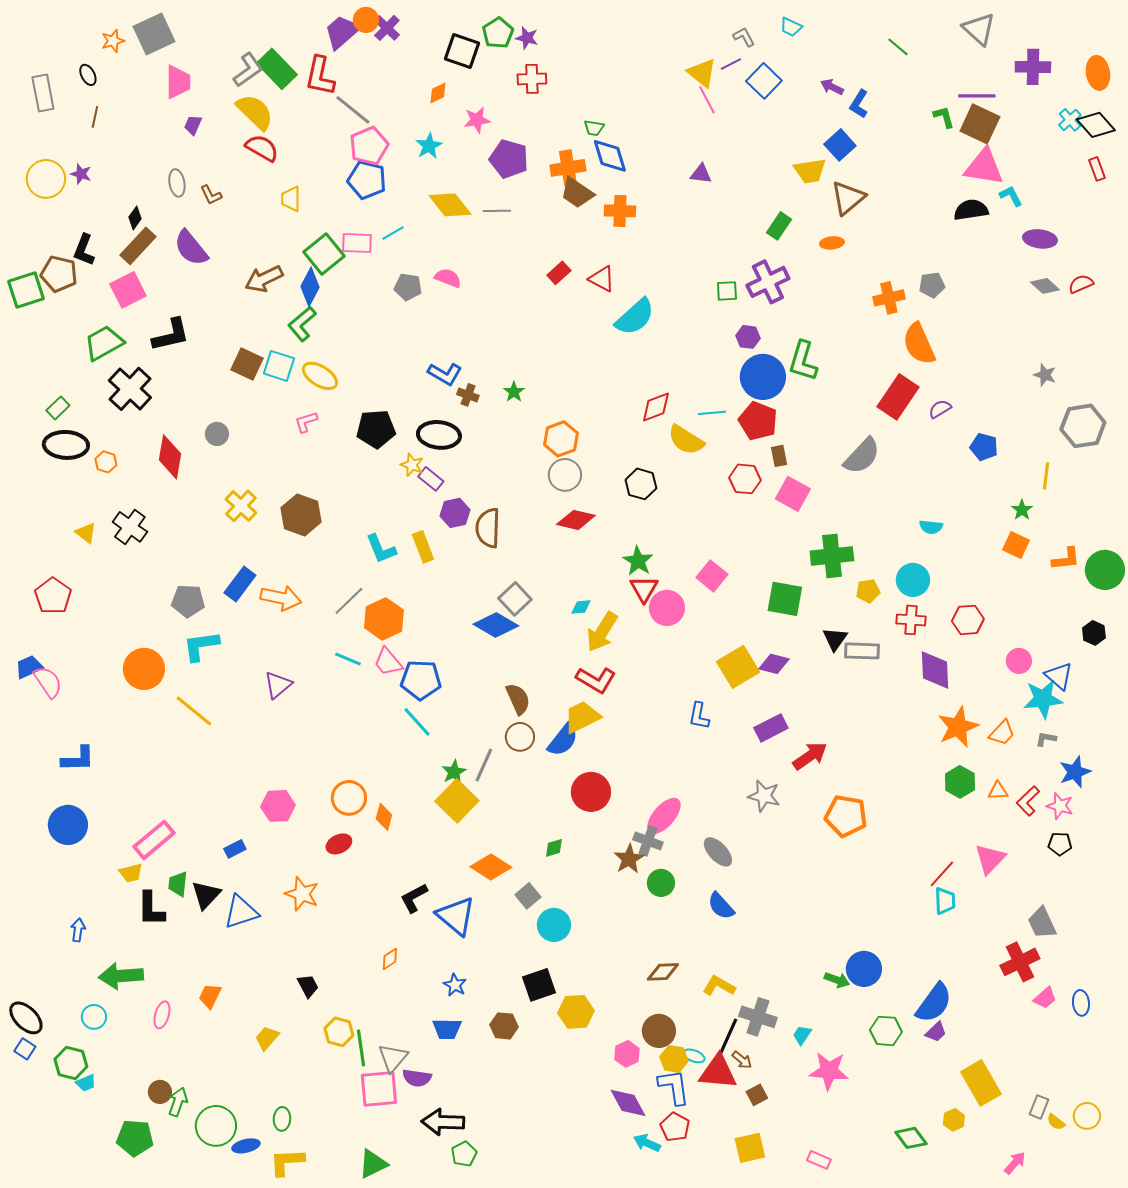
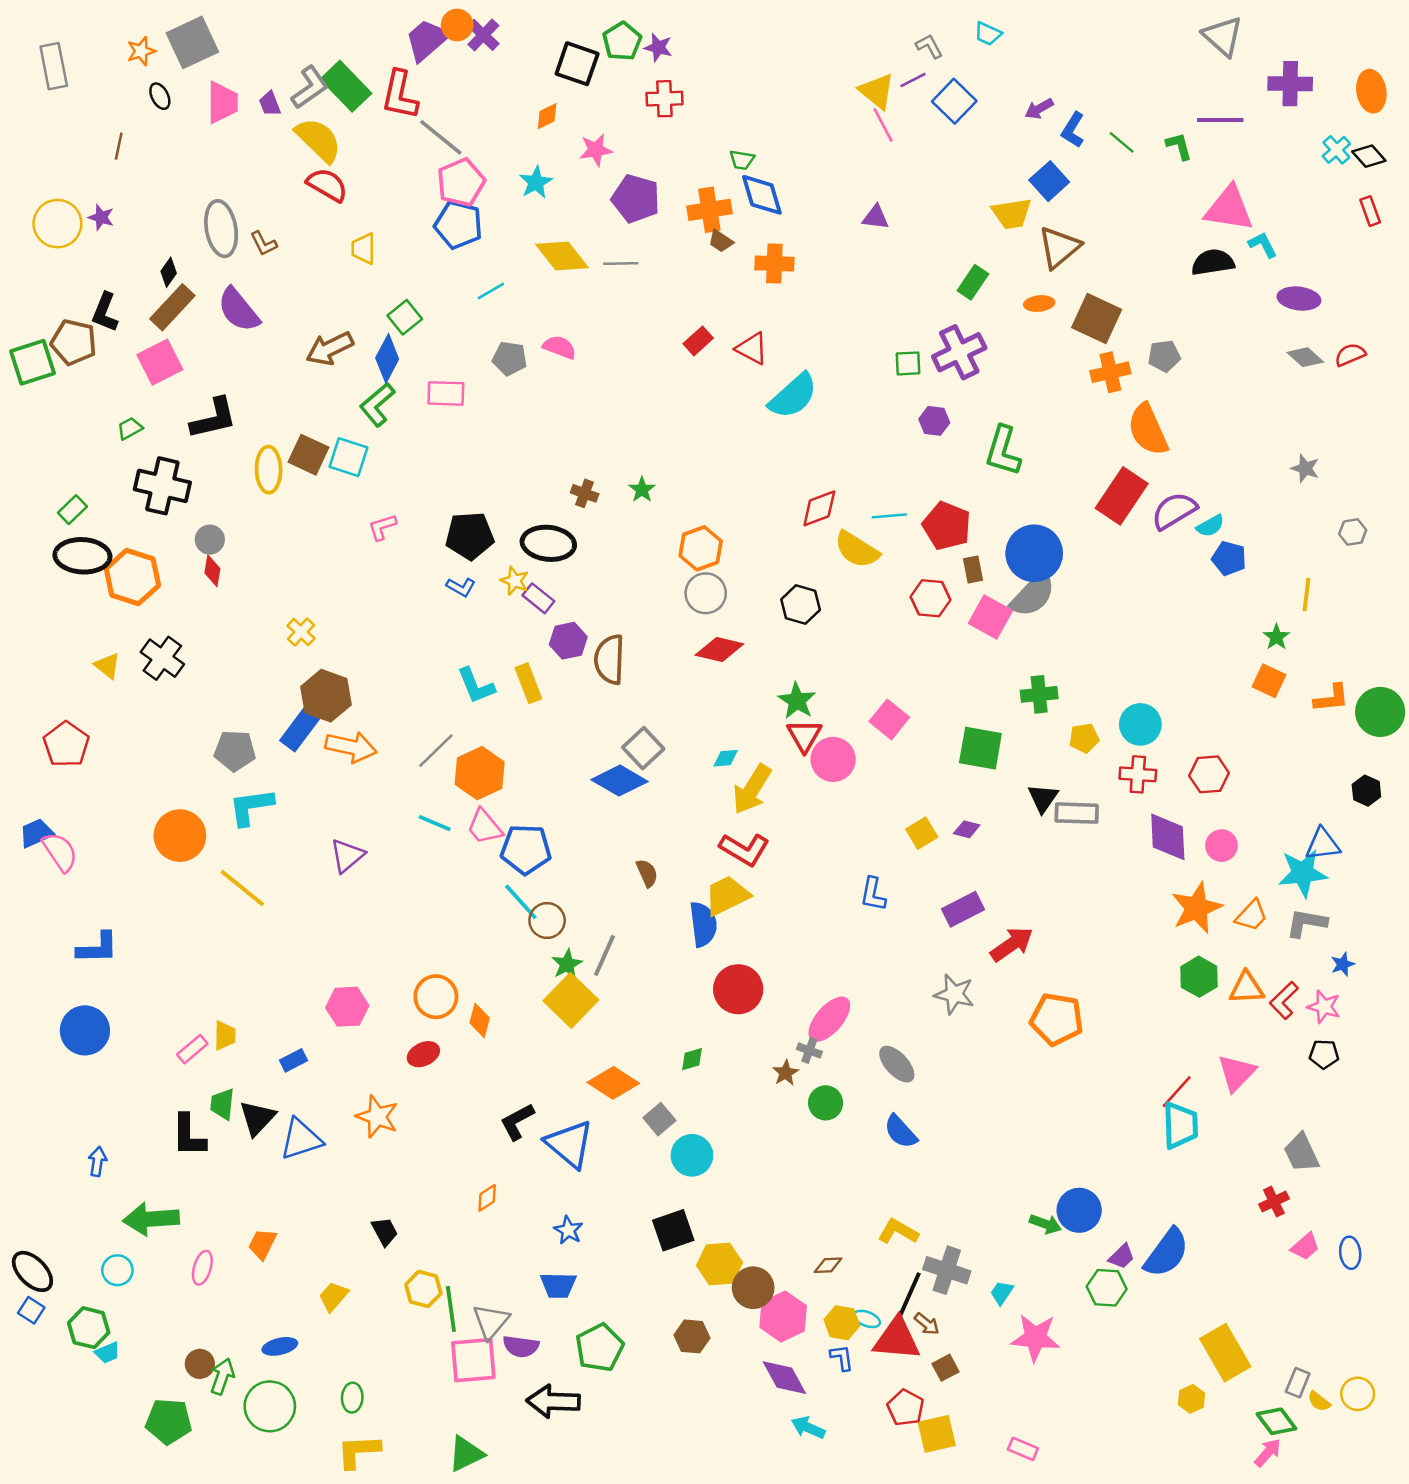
green line: (898, 47) -> (1122, 142), moved
black ellipse: (88, 75) -> (160, 96), moved
purple arrow: (832, 87) -> (1039, 109), turned -55
gray rectangle: (43, 93) -> (54, 66), moved
brown square: (980, 124) -> (1097, 318), moved
purple trapezoid: (193, 125) -> (270, 104), moved, turned -45
black diamond: (1096, 125) -> (1369, 156), size x0.7
gray ellipse: (177, 183) -> (221, 229), size x1.6
brown trapezoid: (577, 193) -> (721, 241), size x0.6
pink rectangle: (357, 243) -> (446, 393), moved
green square: (324, 254) -> (405, 317), size x0.7
green trapezoid: (104, 343) -> (130, 428), size x0.5
blue L-shape: (445, 374) -> (461, 587), moved, size x0.7
yellow ellipse: (320, 376) -> (269, 470), moved, turned 57
blue circle: (763, 377) -> (1034, 553), moved
black cross: (130, 389) -> (162, 486), turned -30
purple semicircle: (940, 409) -> (1174, 511), size x1.6
gray hexagon: (1083, 426) -> (1353, 532), size x0.5
gray circle: (217, 434) -> (210, 540), moved
gray semicircle: (862, 456) -> (1033, 595), moved
red diamond: (170, 457) -> (212, 571), size x0.6
orange hexagon: (106, 462) -> (132, 577), size x2.0
yellow cross: (241, 506) -> (301, 632), size x0.7
brown hexagon: (301, 515) -> (326, 696), moved
cyan semicircle: (931, 527) -> (1210, 526), moved, turned -35
green cross: (832, 556) -> (1039, 694), size x0.7
pink circle: (1019, 661) -> (1222, 846), moved
purple diamond: (774, 664) -> (967, 829), size x0.7
yellow square: (738, 667) -> (922, 833), size x0.6
blue triangle: (1059, 676) -> (1323, 844), turned -48
brown semicircle: (518, 699) -> (647, 873), size x0.7
brown circle: (520, 737) -> (547, 921), moved
gray L-shape: (1046, 739) -> (1306, 923), size x1.6
blue semicircle: (563, 740) -> (703, 924), turned -45
blue star: (1075, 772) -> (1343, 964), size x0.6
orange triangle: (998, 791) -> (1247, 988), size x1.4
pink rectangle: (154, 840) -> (192, 1049), size x0.6
gray cross: (648, 841) -> (809, 1050), size x0.7
brown star: (629, 859) -> (786, 1073), size x0.7
yellow trapezoid: (131, 873) -> (225, 1035), moved, turned -75
cyan trapezoid: (945, 901) -> (1180, 1125), size x1.4
red cross: (1020, 962) -> (1274, 1202), size x0.6
brown diamond: (663, 972) -> (828, 1265), moved, size x0.7
brown hexagon: (504, 1026) -> (692, 1336), moved
brown circle: (659, 1031) -> (753, 1288), moved
purple trapezoid: (936, 1032) -> (1122, 1256), moved
pink hexagon: (627, 1054) -> (783, 1316), size x1.5
blue L-shape: (674, 1087) -> (842, 1358), size x0.6
red pentagon: (675, 1127) -> (906, 1408), moved
green diamond: (911, 1138) -> (1276, 1421), moved
blue ellipse: (246, 1146) -> (280, 1346), moved
green pentagon: (464, 1154) -> (600, 1348), moved, size x1.5

